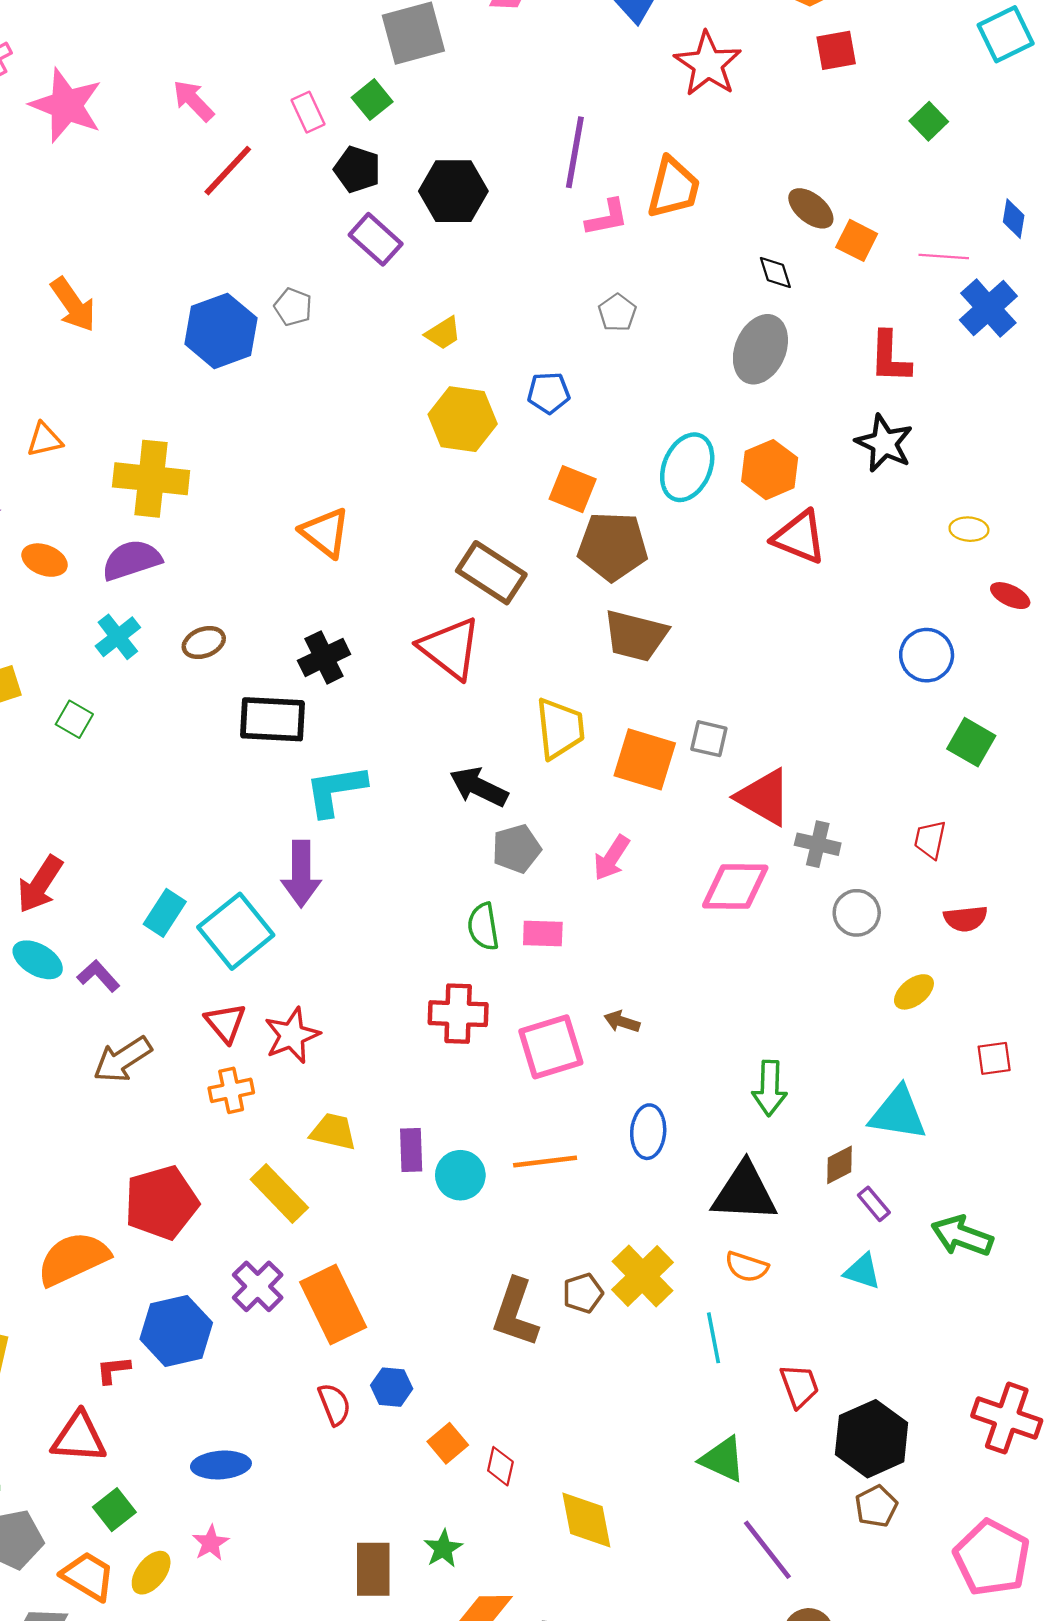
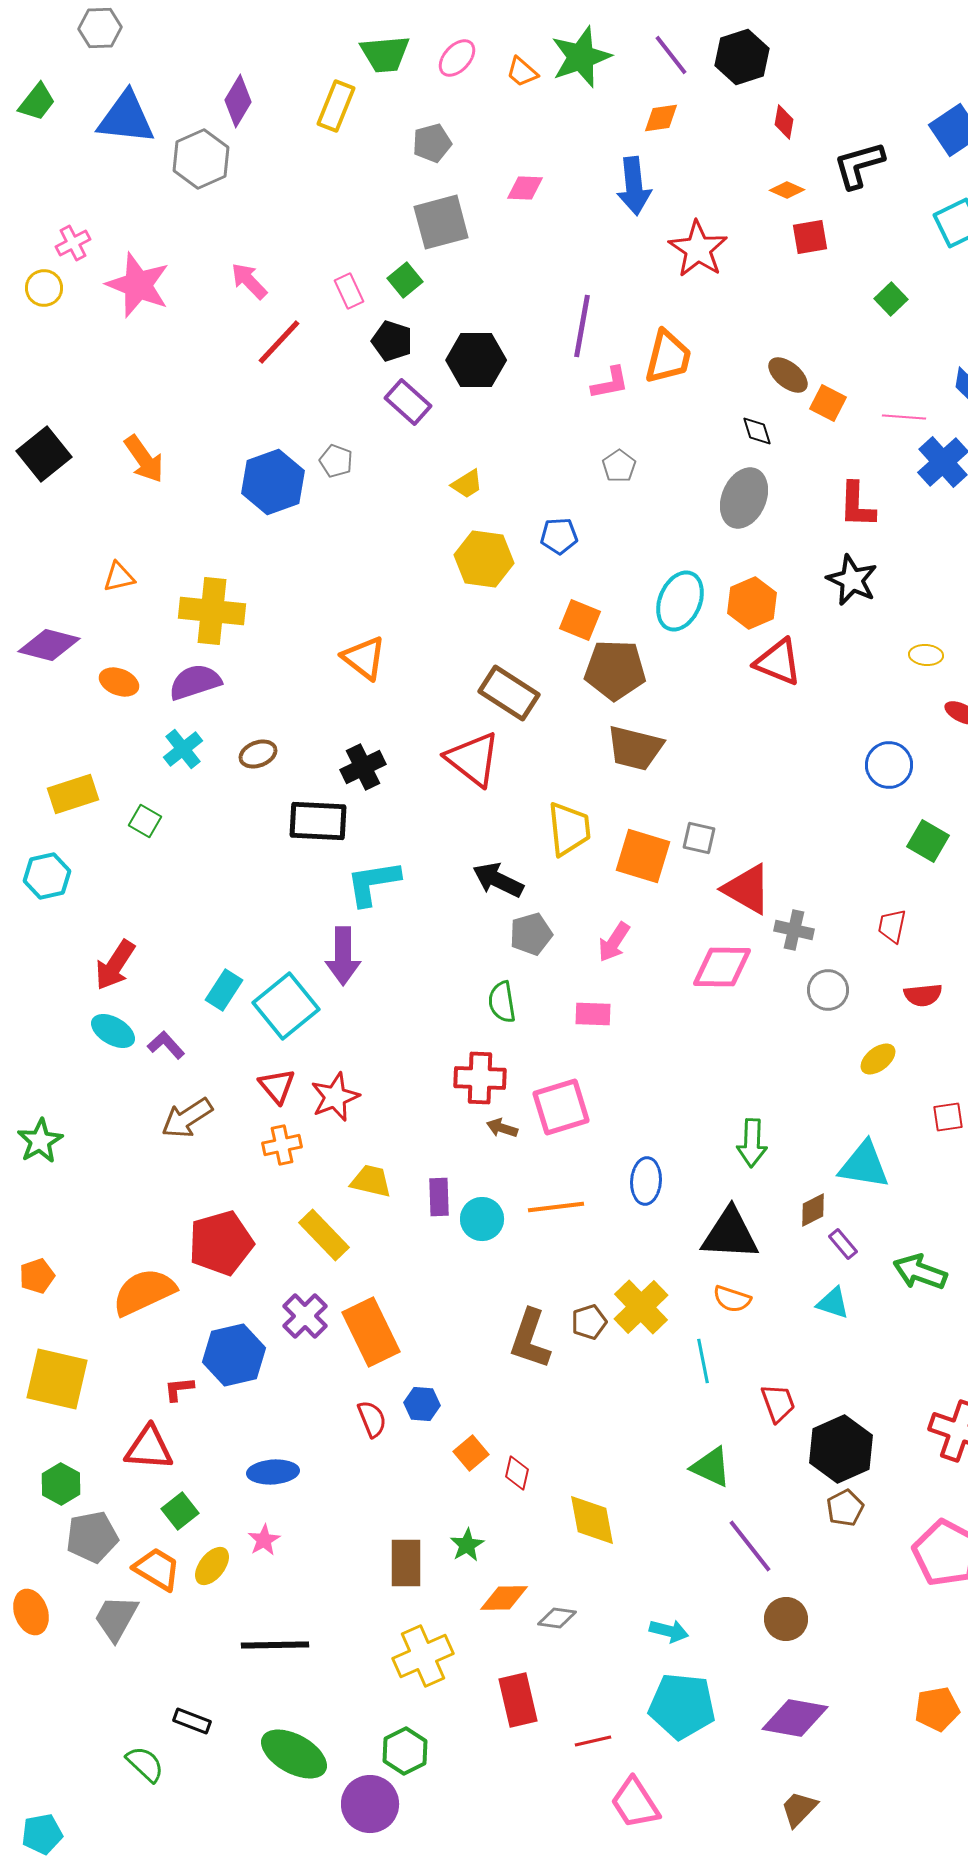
pink rectangle: (543, 933) -> (593, 1014), moved
brown arrow: (622, 1022) -> (502, 1128), moved

